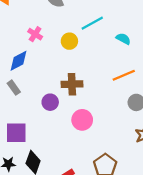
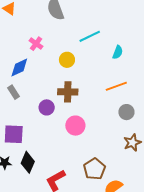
cyan semicircle: (123, 39) -> (118, 52), turned 80
yellow circle: (69, 41) -> (67, 60), moved

